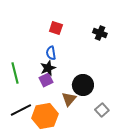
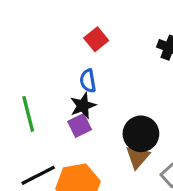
red square: (56, 28) -> (96, 39), turned 32
brown triangle: (69, 99) -> (138, 157), moved

